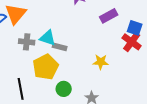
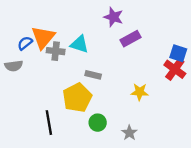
purple rectangle: (109, 16) -> (131, 39), moved
cyan triangle: (48, 38) -> (79, 44), moved
gray cross: (27, 42) -> (56, 51), moved

